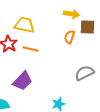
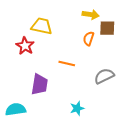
orange line: (30, 49) -> (67, 64), moved
purple trapezoid: (22, 81) -> (40, 84), turned -35

